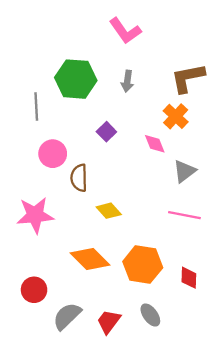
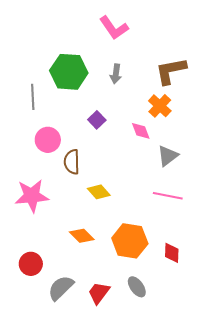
orange diamond: (90, 259) -> (82, 236), size x0.7

